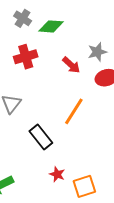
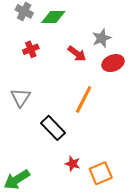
red cross: (26, 57) -> (31, 49), size x0.7

